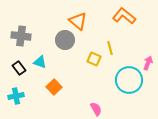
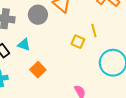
gray circle: (65, 40) -> (38, 15), moved

